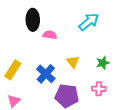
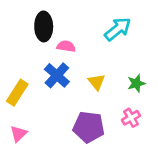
blue cross: (46, 74) -> (57, 75), moved
pink cross: (99, 89) -> (131, 118), turned -32

